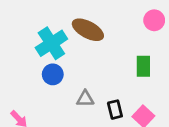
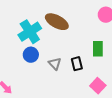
gray triangle: (85, 99) -> (55, 64), moved, turned 48
black rectangle: (115, 110) -> (77, 64), moved

